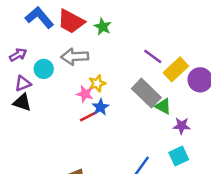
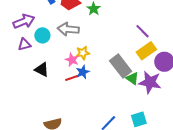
purple arrow: (18, 55) -> (24, 21), size x1.5
purple line: (153, 56) -> (142, 31), moved
black triangle: (22, 102) -> (42, 70), moved
purple star: (182, 126) -> (150, 82), moved, size x1.6

